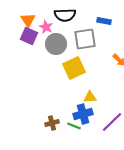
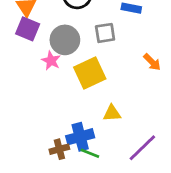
pink star: (46, 27) -> (51, 61), moved
gray square: (85, 39) -> (105, 33), size x0.7
blue cross: (83, 114) -> (80, 137), moved

